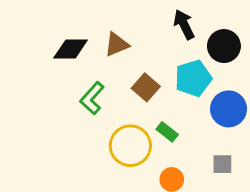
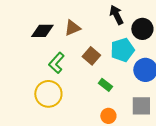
yellow circle: (130, 146) -> (48, 94), moved
gray square: (222, 164) -> (141, 106), size x1.5

